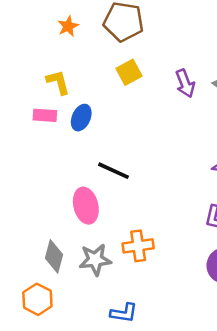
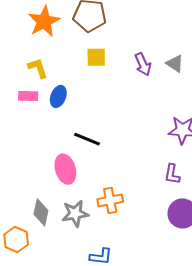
orange star: (68, 26) -> (44, 21), size x1.8
yellow square: (129, 72) -> (96, 57), turned 30
orange hexagon: (37, 299) -> (16, 239), moved

